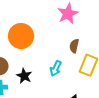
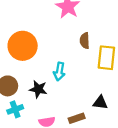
cyan arrow: (56, 68) -> (59, 72), moved

